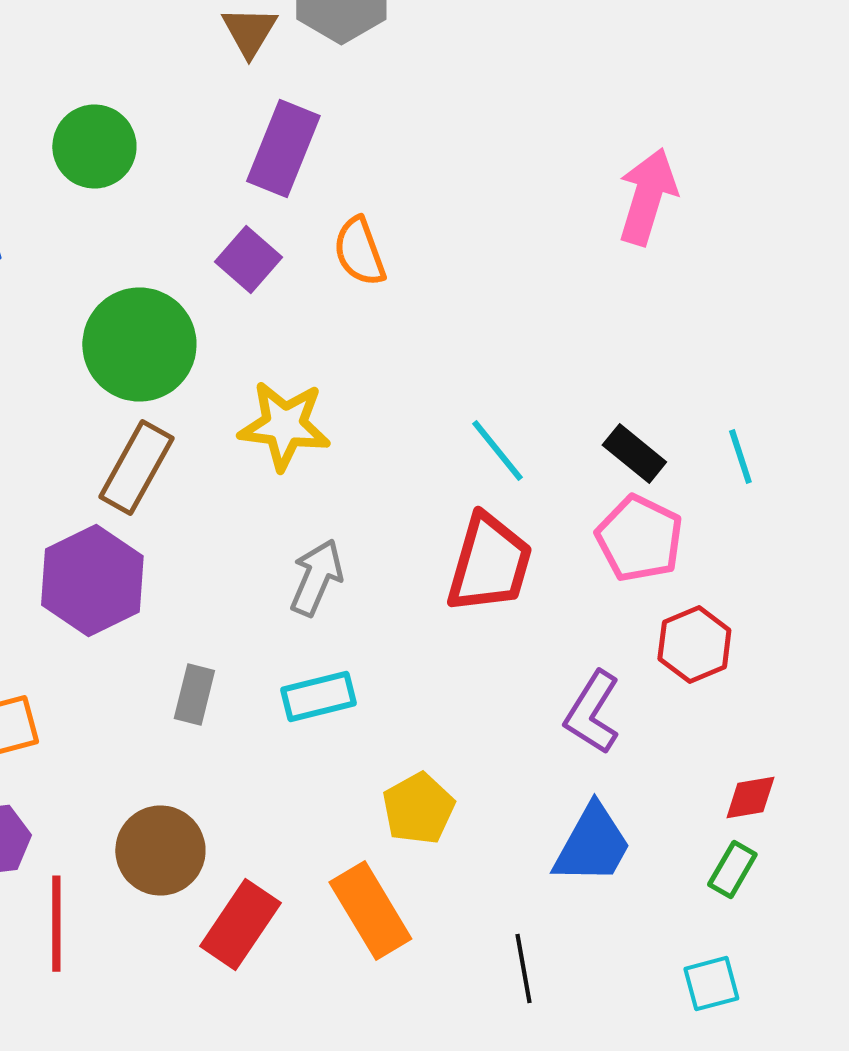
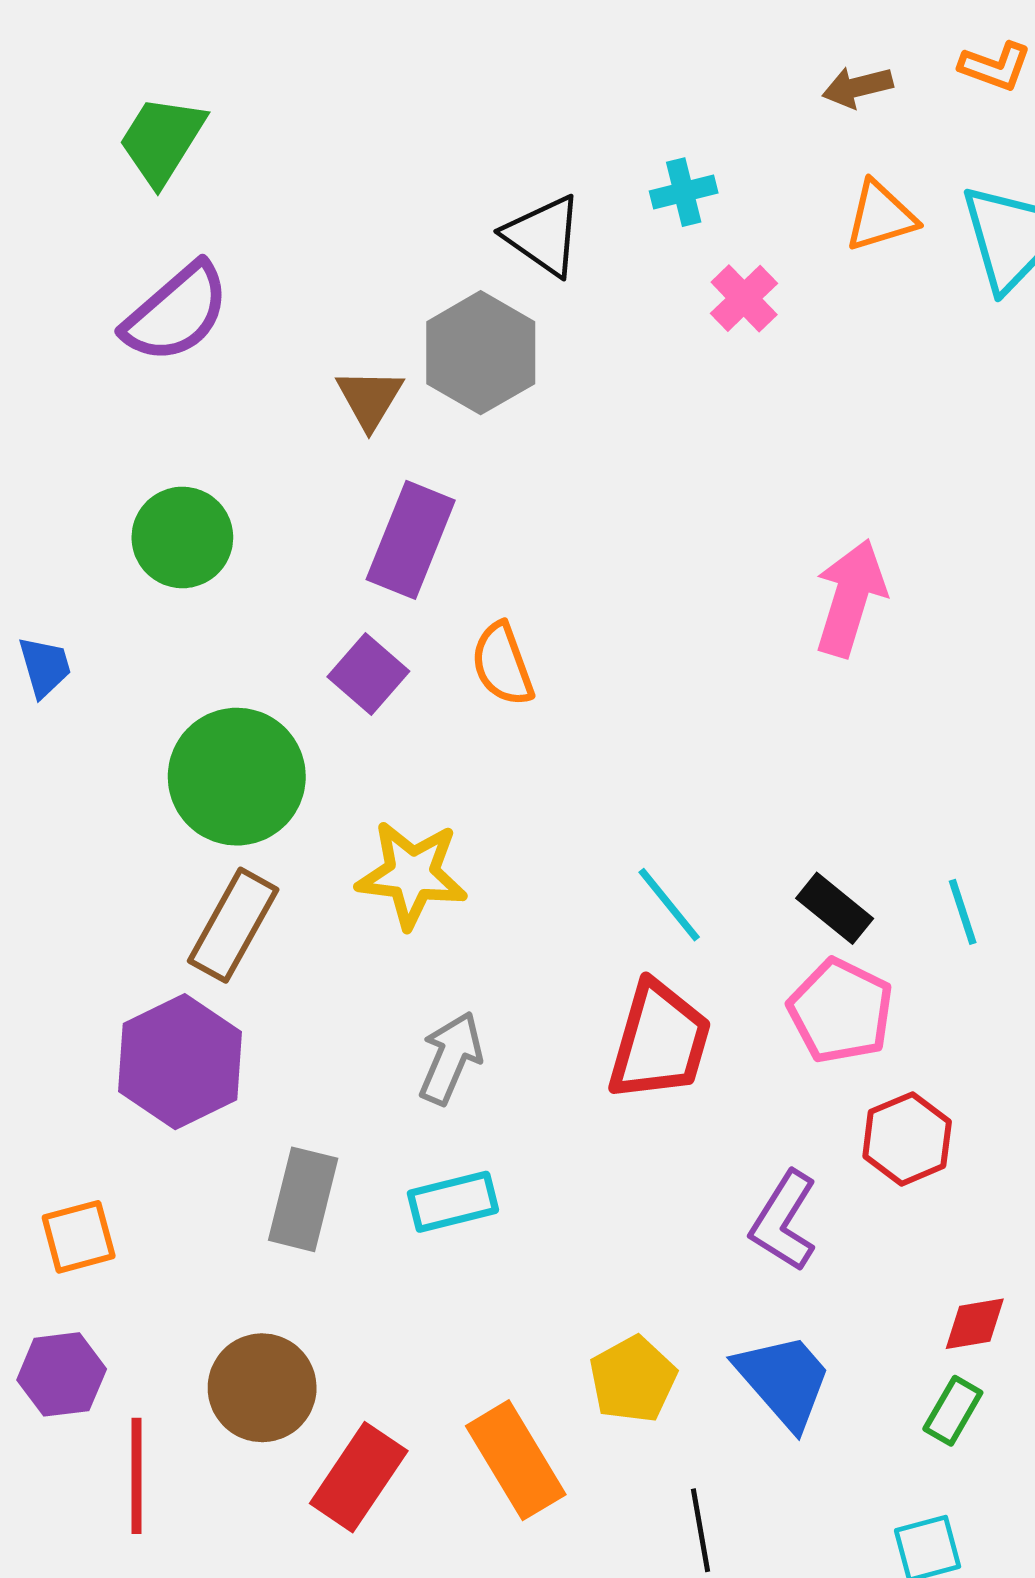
gray rectangle: (194, 694) -> (303, 1199), size x1.4
yellow pentagon: (418, 808) -> (633, 1379), moved
blue trapezoid: (592, 844) -> (784, 1381), turned -70

